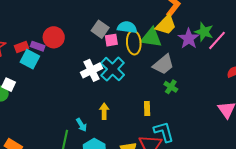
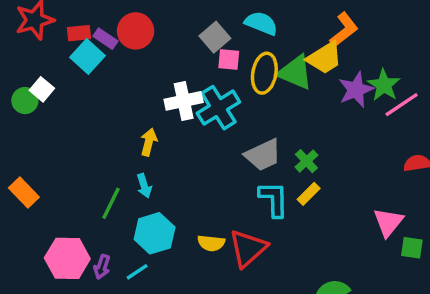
cyan semicircle: (127, 27) -> (261, 23), moved
gray trapezoid: (163, 64) -> (263, 155), moved
yellow rectangle: (147, 109) -> (309, 194), moved, turned 32
yellow arrow: (104, 111) -> (149, 142), moved
cyan L-shape: (164, 132) -> (274, 199), moved

